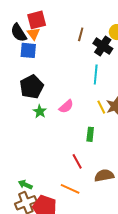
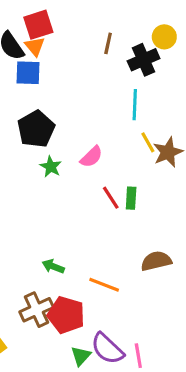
black cross: (103, 46) -> (144, 60), turned 36
yellow line: (101, 107) -> (148, 142), moved
red line: (77, 161) -> (111, 198), moved
green arrow: (25, 185) -> (53, 266), moved

